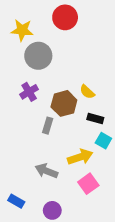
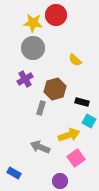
yellow star: (22, 30) -> (33, 23), moved
yellow semicircle: (87, 92) -> (75, 60), moved
purple circle: (52, 210) -> (60, 181), moved

